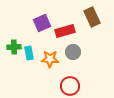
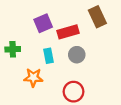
cyan rectangle: (29, 53) -> (49, 56), moved
orange star: (50, 59) -> (33, 77), moved

